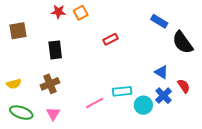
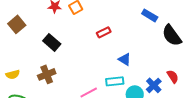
brown square: (18, 31) -> (17, 24), turned -30
black rectangle: (55, 50) -> (52, 42), turned -42
blue triangle: (161, 72) -> (125, 59), moved

